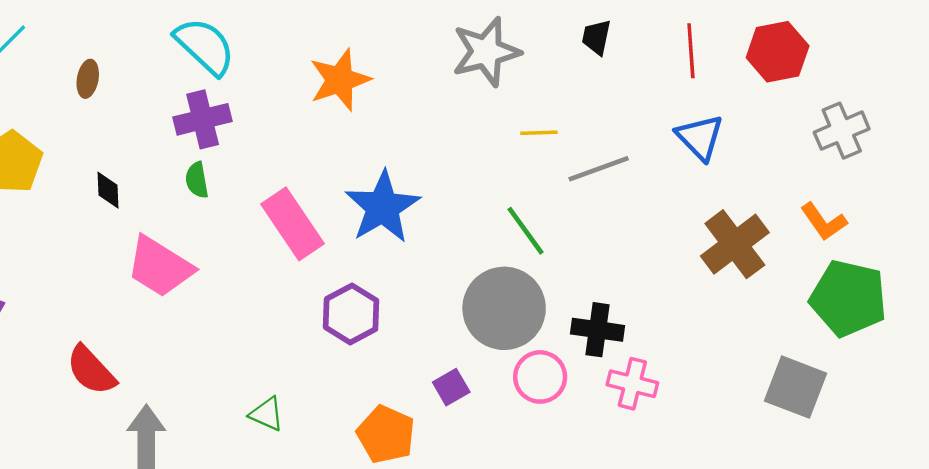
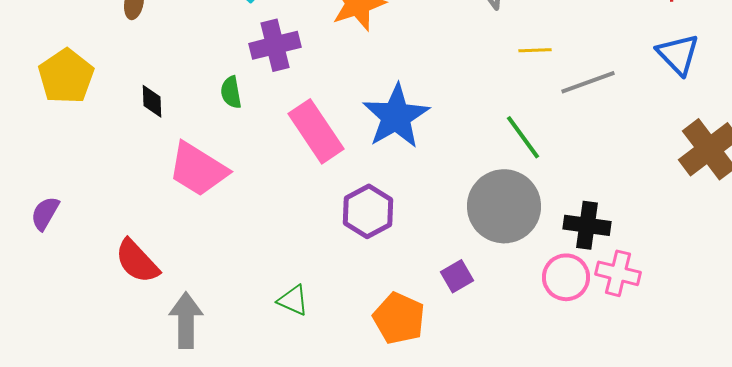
purple cross: (203, 119) -> (275, 45), moved
pink circle: (540, 377) -> (566, 277), moved

